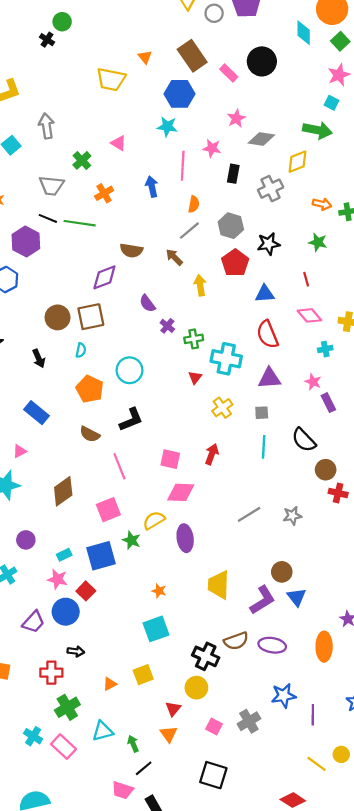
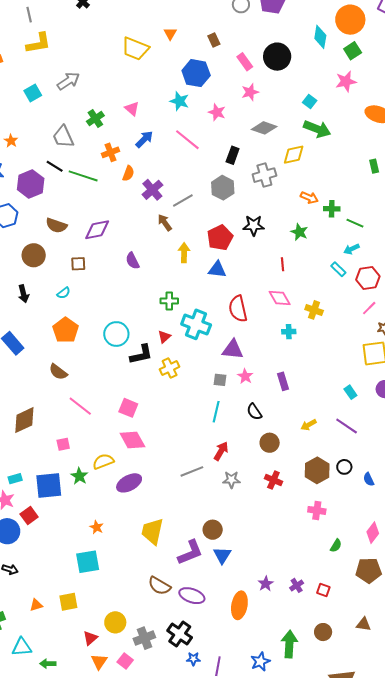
brown rectangle: (192, 56) -> (214, 40), size x0.5
cyan square: (331, 103) -> (310, 101), moved
pink star: (236, 118) -> (250, 92), moved
gray arrow: (47, 126) -> (68, 81), turned 55
pink star: (212, 148) -> (217, 112), moved
pink line: (183, 166) -> (187, 140), turned -64
gray trapezoid: (51, 186) -> (63, 137), turned 50
blue arrow: (152, 187) -> (144, 139), moved, turned 48
orange semicircle: (194, 204) -> (128, 173), moved
gray hexagon: (231, 226) -> (223, 188), moved
brown semicircle: (131, 250) -> (56, 225), moved
blue triangle: (265, 294) -> (217, 270), moved
brown circle: (57, 317) -> (34, 255), moved
brown square: (91, 317) -> (78, 264), size x0.6
purple cross: (167, 326) -> (152, 190), moved, size x1.5
cyan semicircle: (81, 350) -> (64, 293), turned 32
cyan circle: (130, 370) -> (116, 334), moved
pink star: (313, 382) -> (245, 376), moved
yellow cross: (222, 408) -> (170, 368), moved
black L-shape: (131, 420) -> (141, 354), moved
black semicircle: (304, 440) -> (254, 412), size x0.7
red arrow: (212, 454) -> (221, 451), moved
pink line: (119, 466) -> (80, 406), turned -40
pink diamond: (181, 492) -> (132, 440), turned 48
red cross: (338, 493) -> (273, 480), moved
pink square: (108, 510) -> (63, 444), size x0.6
purple ellipse: (185, 538) -> (129, 483), turned 60
brown semicircle: (236, 641) -> (159, 586), turned 40
black cross: (206, 656) -> (180, 634), moved
blue star: (284, 696) -> (193, 659), moved, size x0.6
gray cross: (249, 721) -> (144, 638), moved
orange triangle: (169, 734) -> (99, 662), moved
green arrow: (133, 744) -> (48, 664), turned -77

